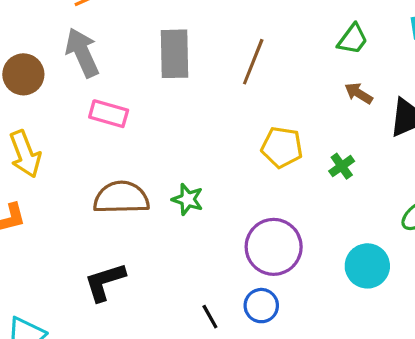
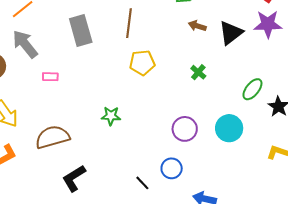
pink rectangle: (109, 114) -> (50, 77), size x0.7
yellow pentagon: (282, 147) -> (142, 63), moved
brown semicircle: (121, 198) -> (52, 137), moved
purple circle: (274, 247) -> (185, 129), moved, size x0.7

